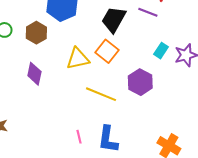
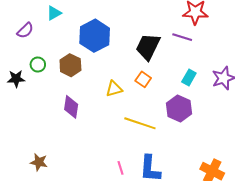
orange square: (107, 51) -> (143, 79), size x0.7
cyan rectangle: (161, 51) -> (189, 78), moved
yellow triangle: (78, 59) -> (114, 89), size x0.7

